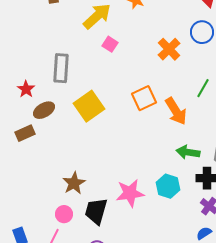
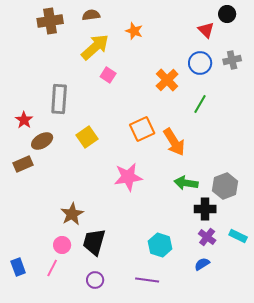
green line: (203, 88) -> (200, 104), moved
yellow square: (89, 106) -> (87, 137), size x0.7
cyan hexagon: (168, 186) -> (160, 245), moved
pink star: (130, 193) -> (128, 177), moved

